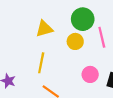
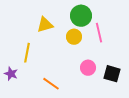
yellow line: (41, 63) -> (27, 53), moved

